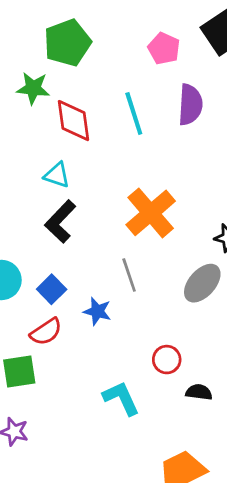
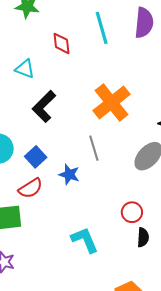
red diamond: (73, 121) -> (62, 43), moved, size x0.7
cyan triangle: (57, 175) -> (25, 69), moved
red circle: (167, 360) -> (132, 212), moved
black semicircle: (199, 392) -> (143, 237), turned 84

